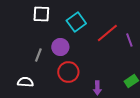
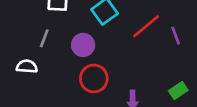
gray line: (38, 55) -> (44, 38), moved
white semicircle: (25, 82) -> (27, 66), moved

